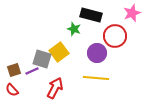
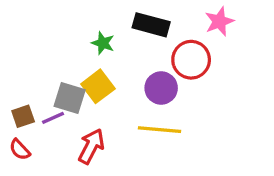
green star: (74, 29) -> (103, 43), moved

